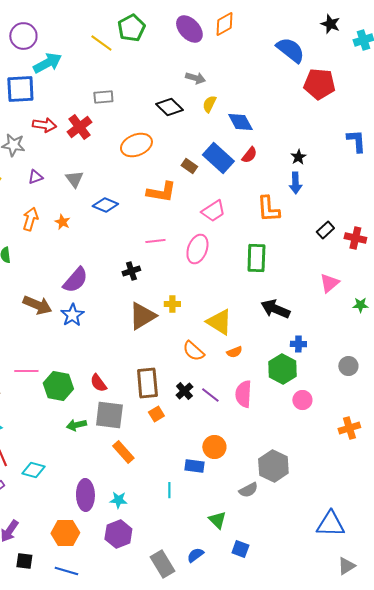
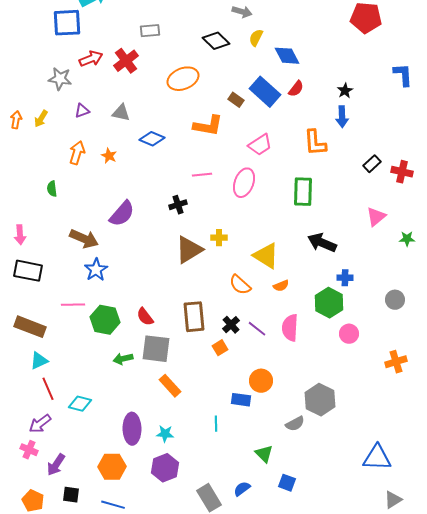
red arrow: (44, 125) -> (91, 59), turned -30
gray triangle: (74, 179) -> (121, 113), turned -42
blue star: (72, 315) -> (96, 270), moved
orange square: (156, 414) -> (220, 348), moved

